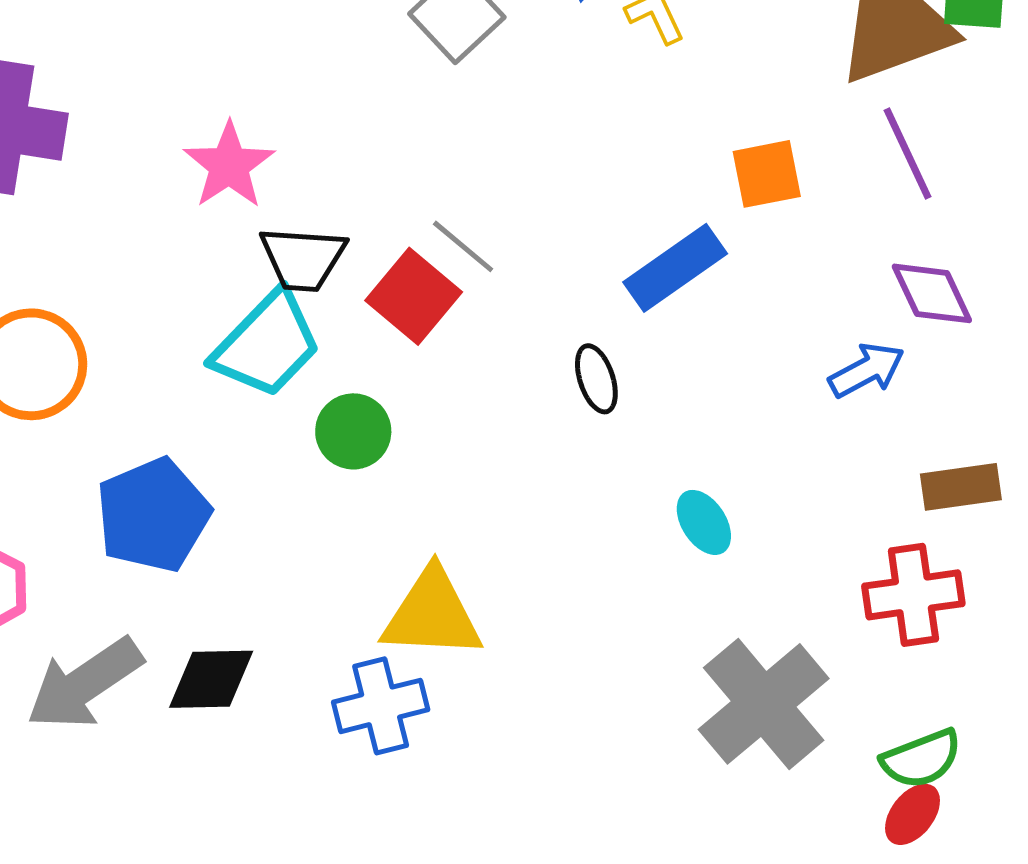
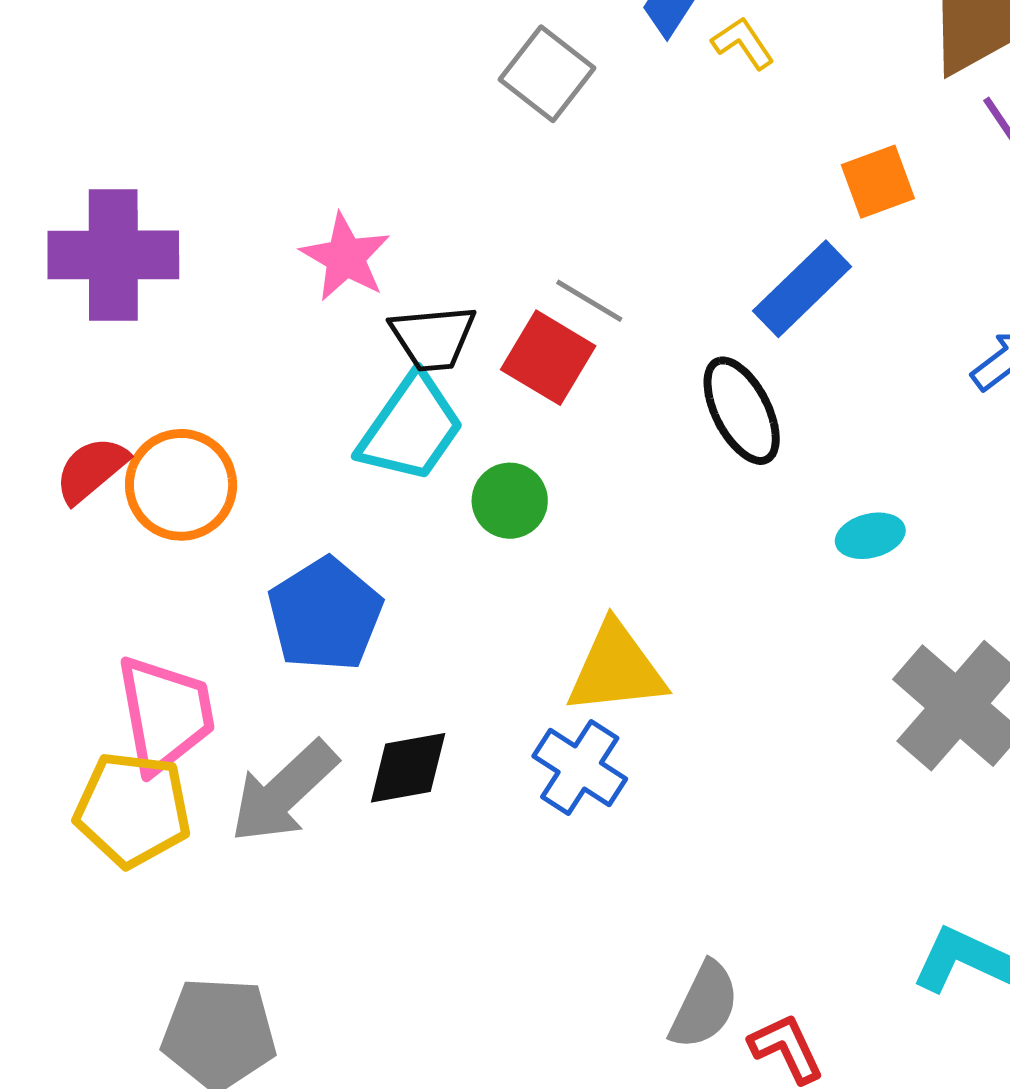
black ellipse: (596, 379) -> (742, 411), size x1.6
cyan ellipse: (704, 522) -> (870, 536), turned -62
blue cross: (381, 706) -> (580, 768), turned -34

